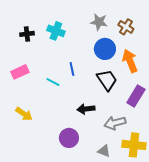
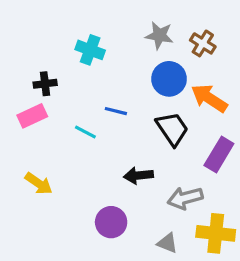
black cross: (27, 34) -> (45, 84), moved
orange arrow: (130, 61) -> (209, 98), turned -35
blue line: (72, 69) -> (116, 111), turned -64

